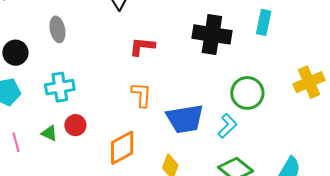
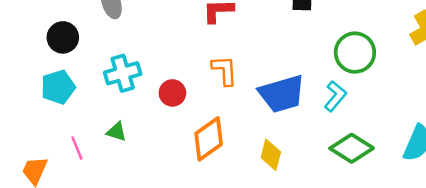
red circle: (75, 125) -> (172, 93), moved

